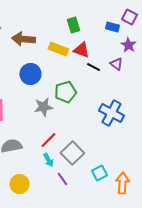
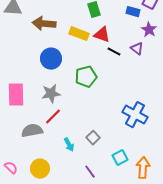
gray star: (43, 107) -> (51, 94), moved
blue cross: (111, 113) -> (135, 115), moved
red line: (48, 140) -> (53, 117), moved
gray square: (72, 153) -> (93, 138), size x0.6
purple line: (62, 179) -> (90, 172), moved

